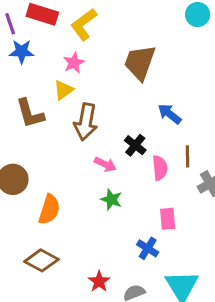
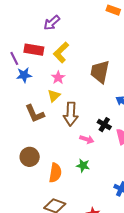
green star: (111, 199) -> (83, 166), moved

